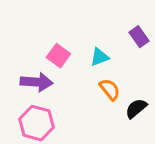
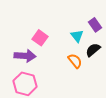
cyan triangle: (99, 57) -> (77, 36), moved, turned -48
black semicircle: (136, 108) -> (93, 50), moved

